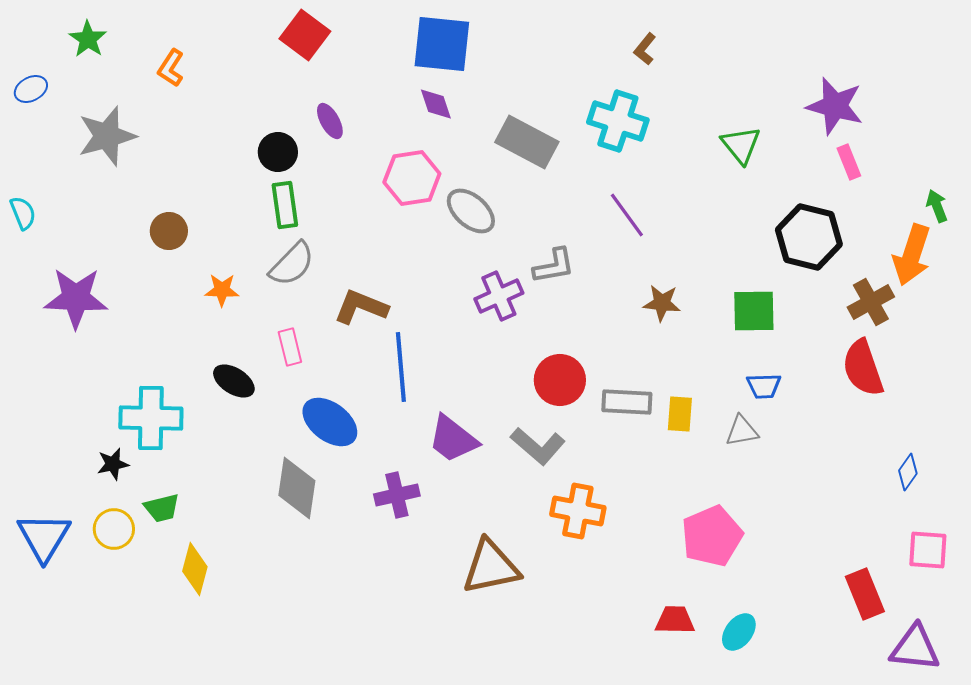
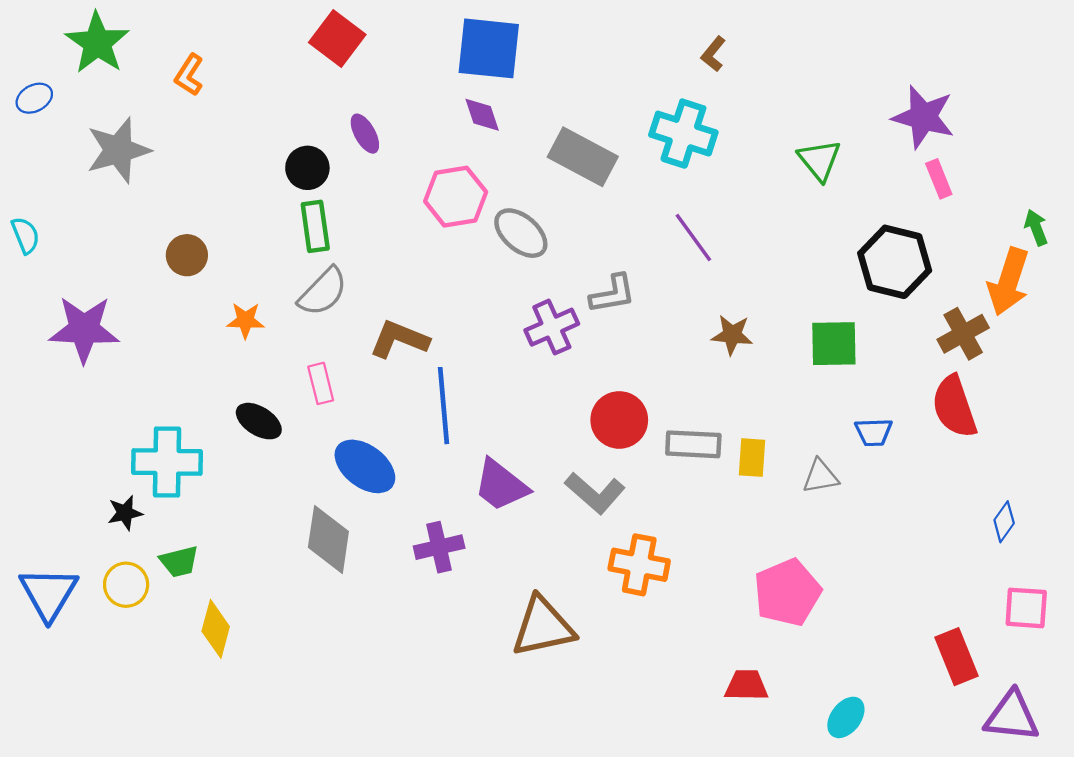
green star: (88, 39) -> (97, 43), size x1.5
blue trapezoid: (764, 386) -> (874, 432), moved
cyan ellipse: (739, 632) -> (846, 717), moved

